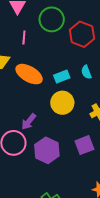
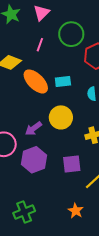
cyan rectangle: (62, 77) -> (63, 81), moved
purple arrow: (29, 122) -> (33, 129), moved

